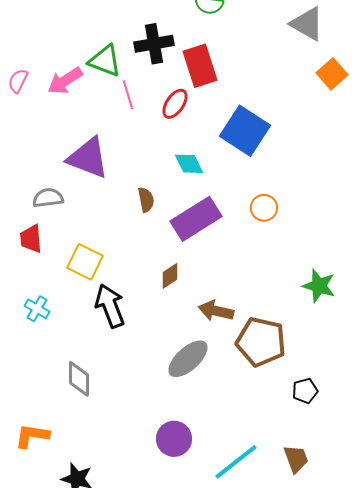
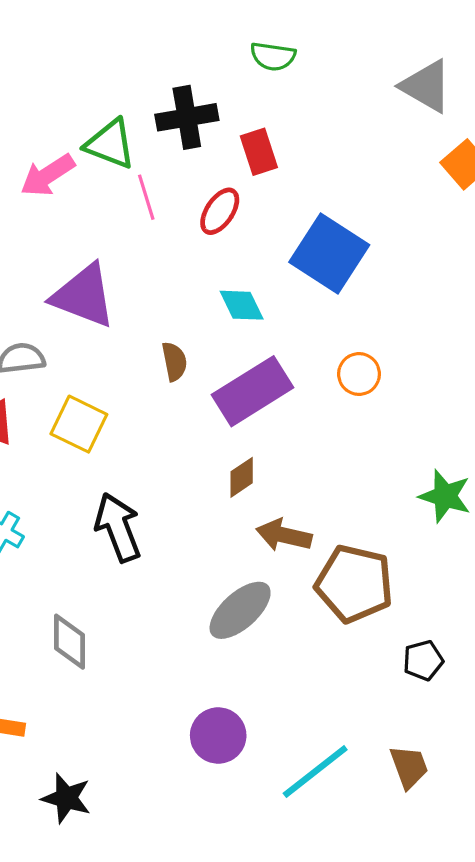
red rectangle: (200, 66) -> (259, 152), size x0.7
yellow square: (85, 262) -> (79, 424), moved
brown diamond: (170, 276) -> (242, 477), moved

